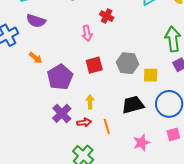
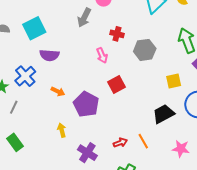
gray hexagon: (128, 63) -> (145, 50), moved
yellow arrow: (90, 102) -> (62, 130), moved
purple cross: (62, 113) -> (87, 153), moved
pink star: (142, 143) -> (181, 149), turned -30

